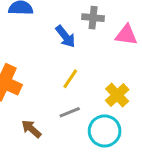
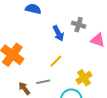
gray line: (70, 112) -> (43, 82), moved

